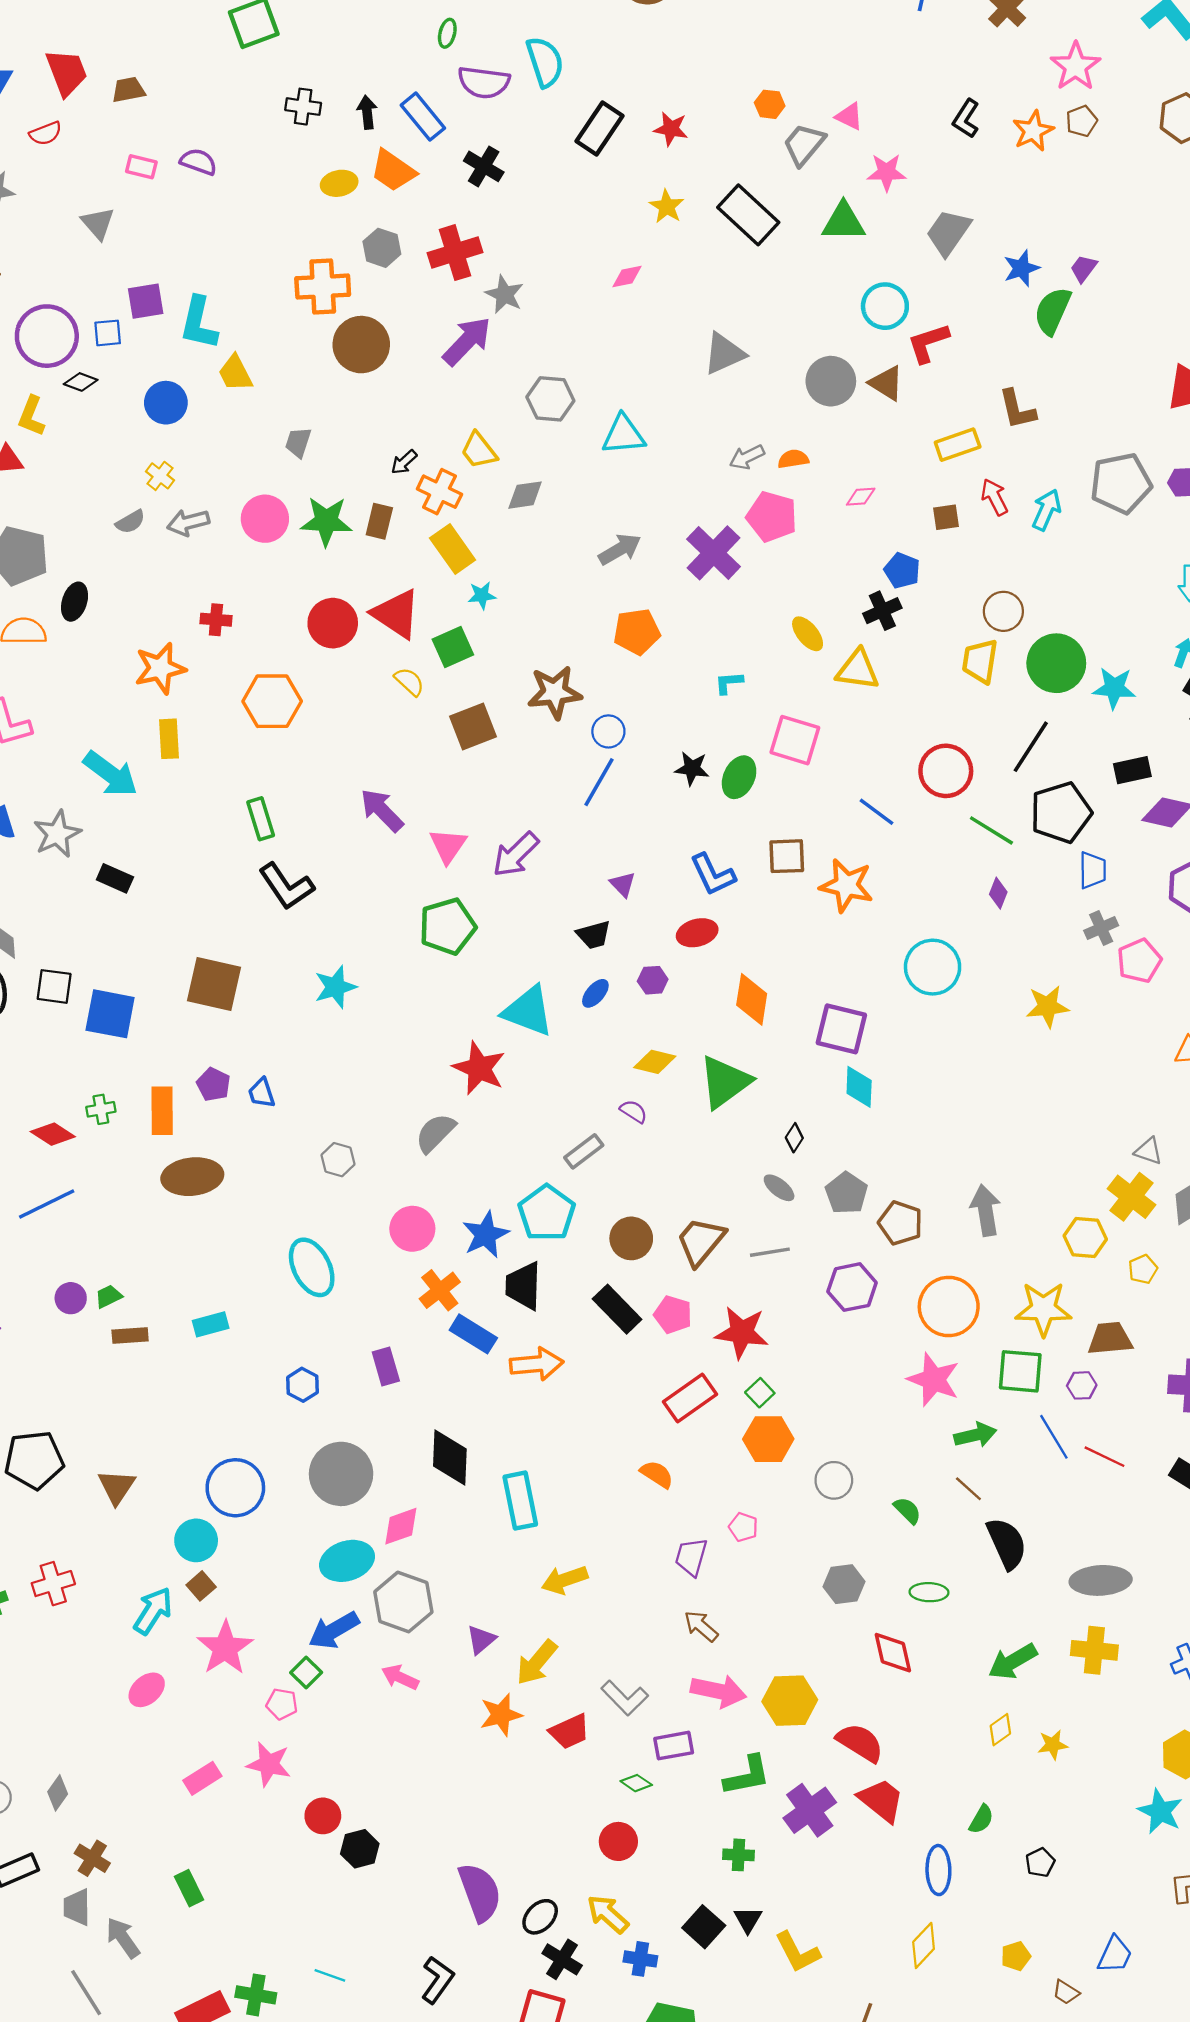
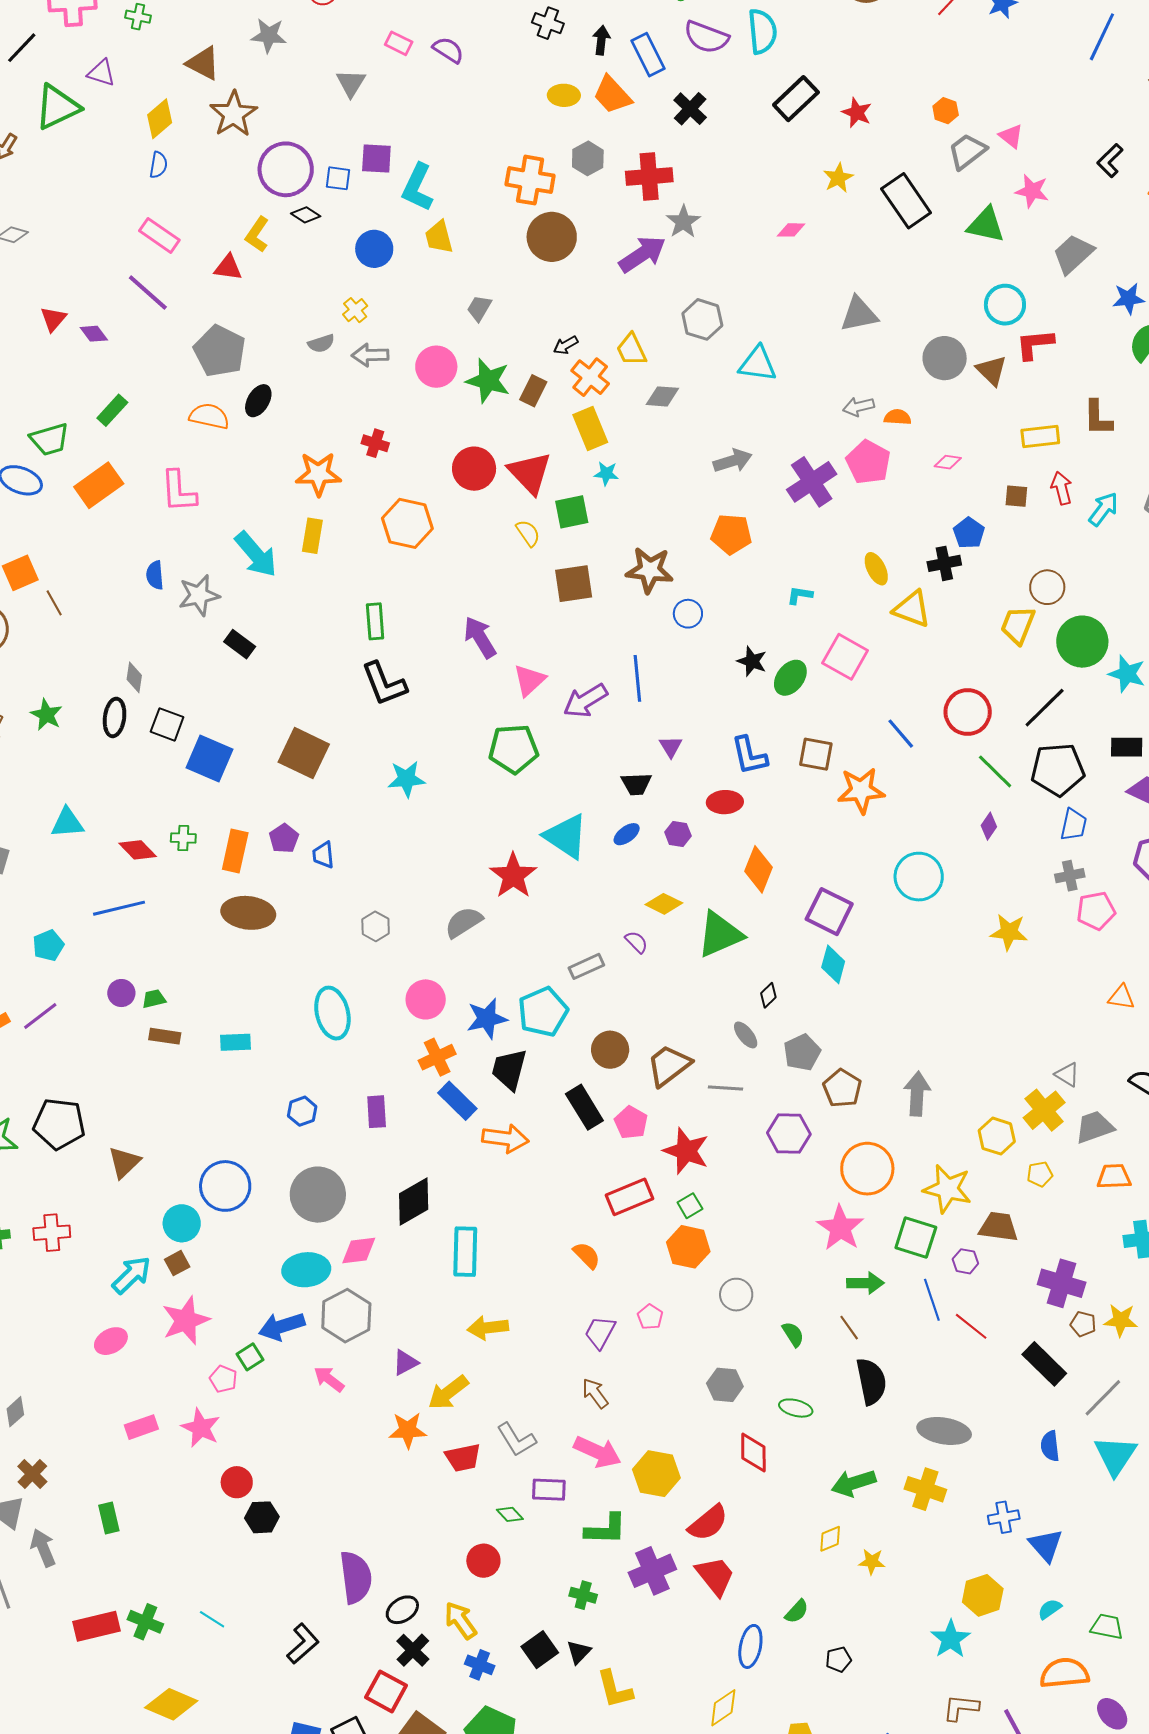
blue line: (599, 782) -> (637, 678), moved, turned -48
orange star: (846, 885) -> (861, 790), turned -30
black diamond: (450, 1458) -> (414, 1201), turned 45
red semicircle: (860, 1743) -> (708, 1523), turned 96

